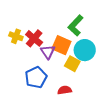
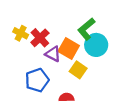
cyan circle: (85, 50) -> (96, 45), moved
purple triangle: (48, 52) -> (53, 54), turned -35

